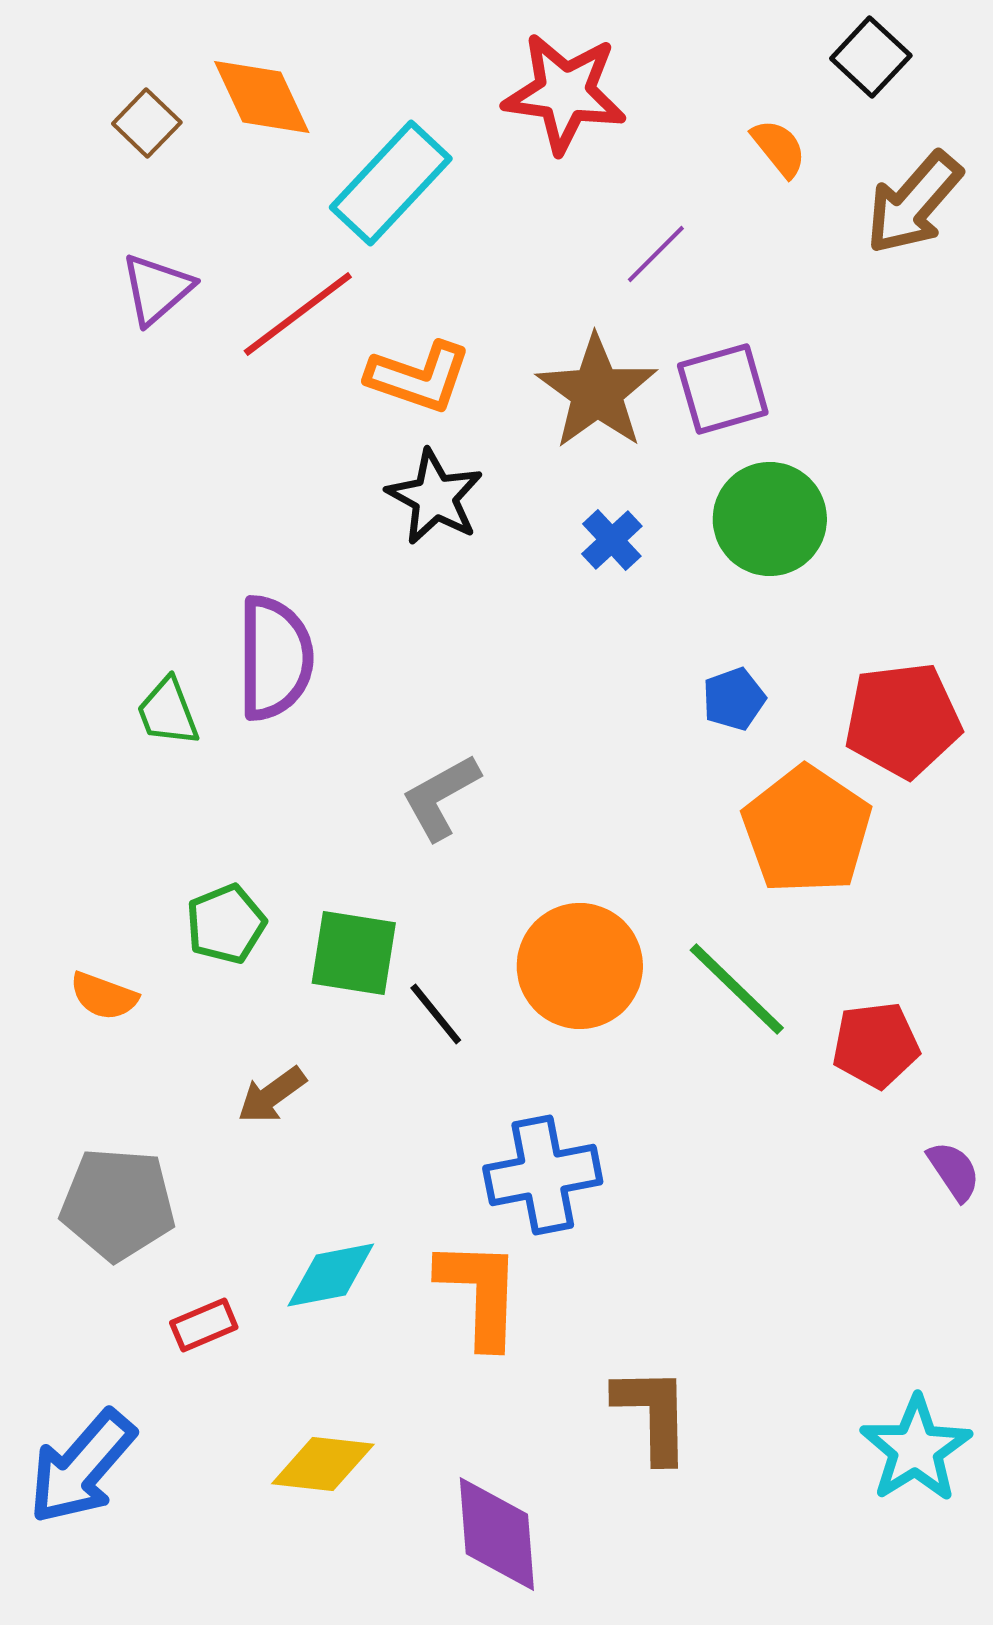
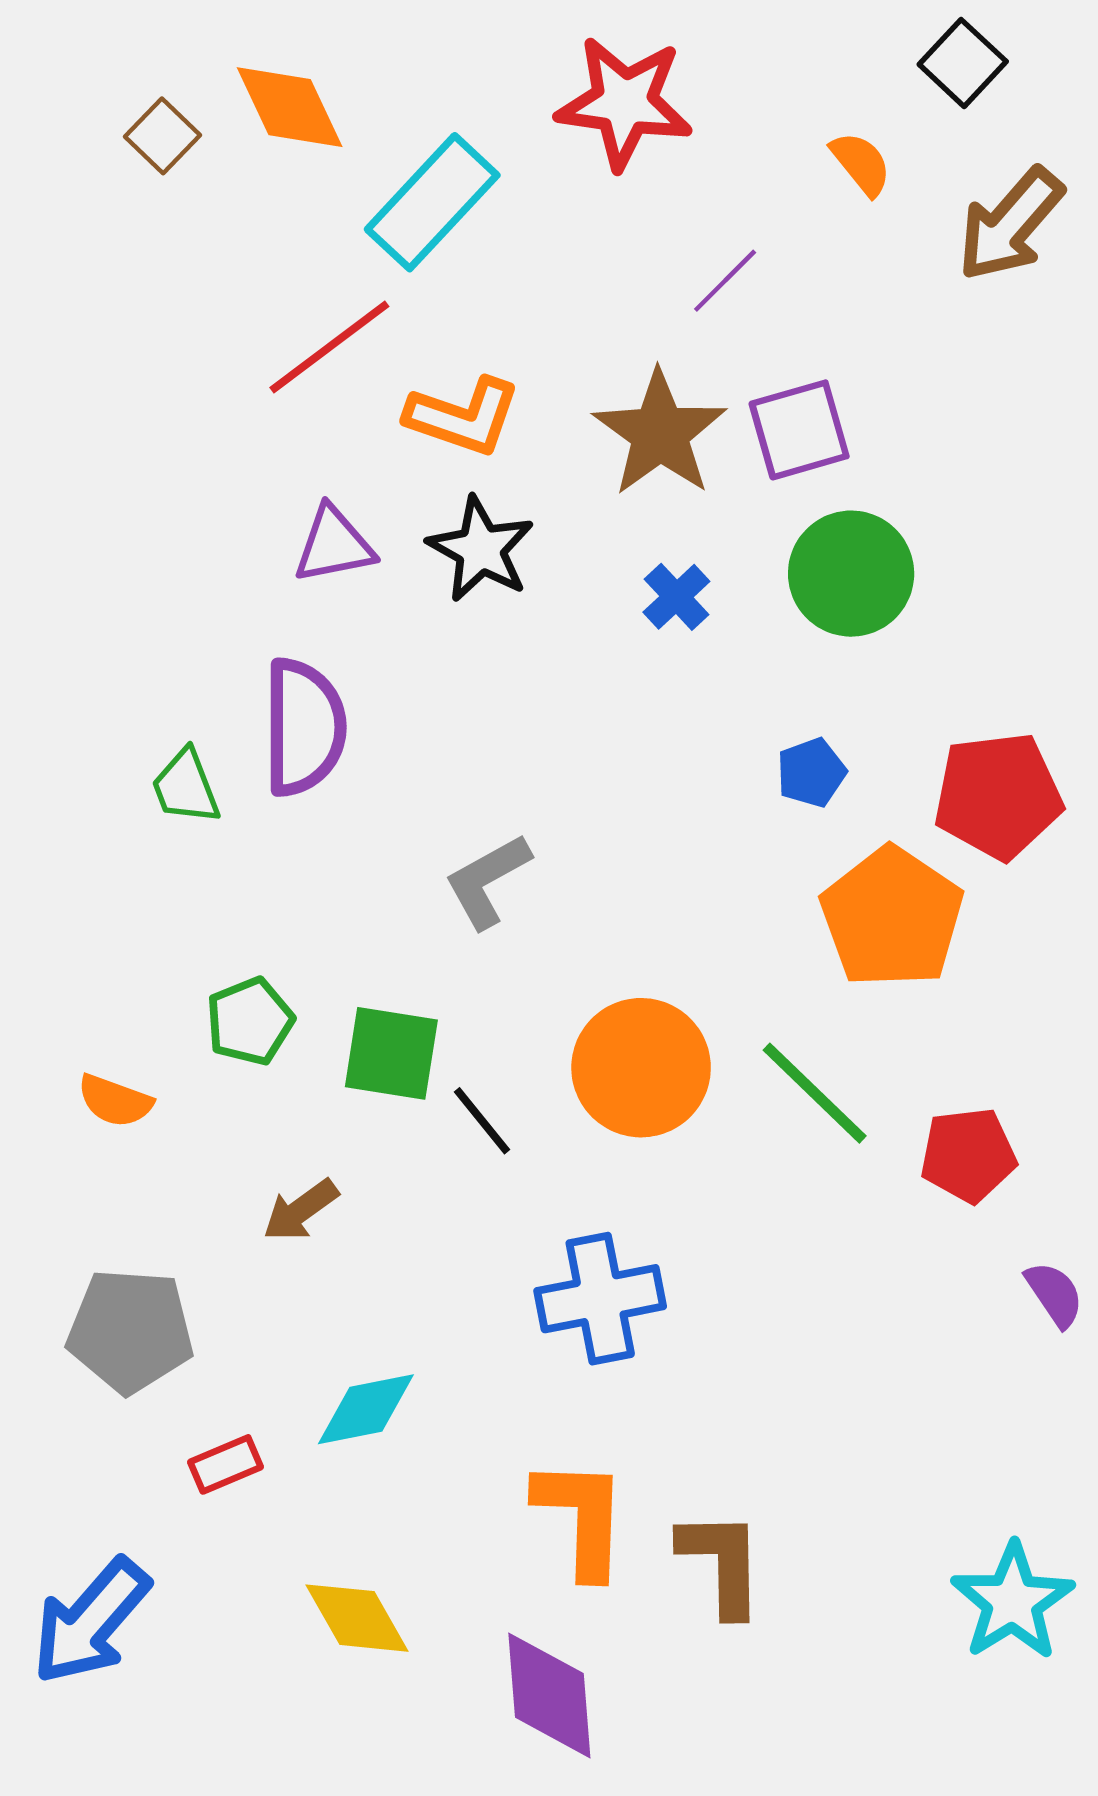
purple triangle: (157, 289) -> (334, 545), moved, turned 30
orange L-shape: (480, 1293) -> (581, 1518), moved
yellow diamond: (323, 1464) -> (357, 1618), turned 54

